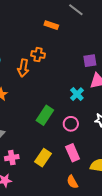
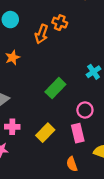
pink circle: (71, 124) -> (85, 110), moved

